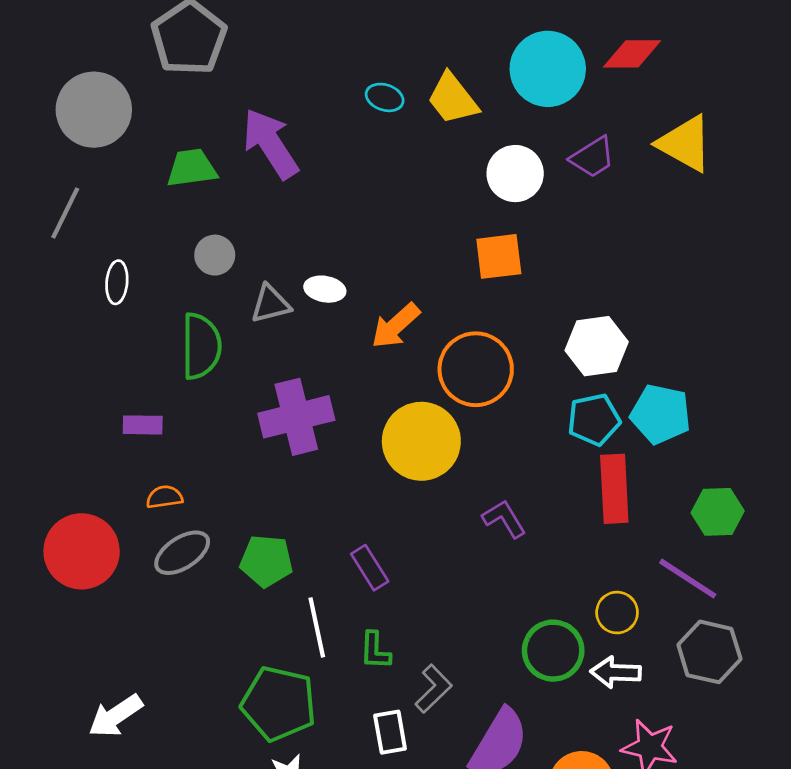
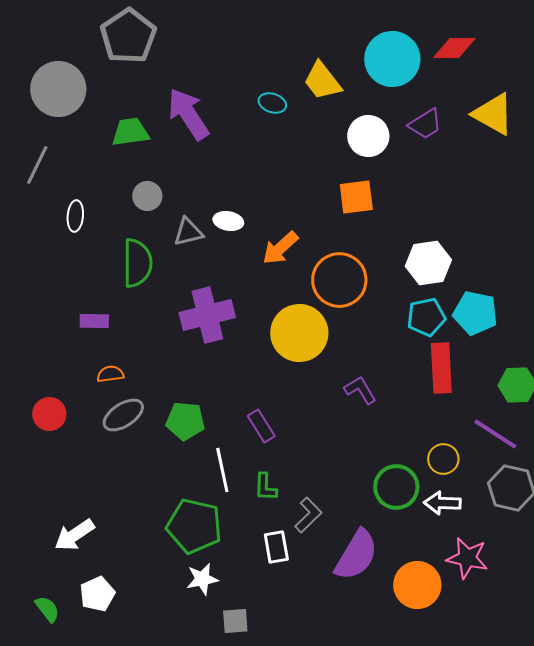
cyan ellipse: (385, 97) -> (272, 103), moved
red circle: (82, 551) -> (49, 414), size x0.6

